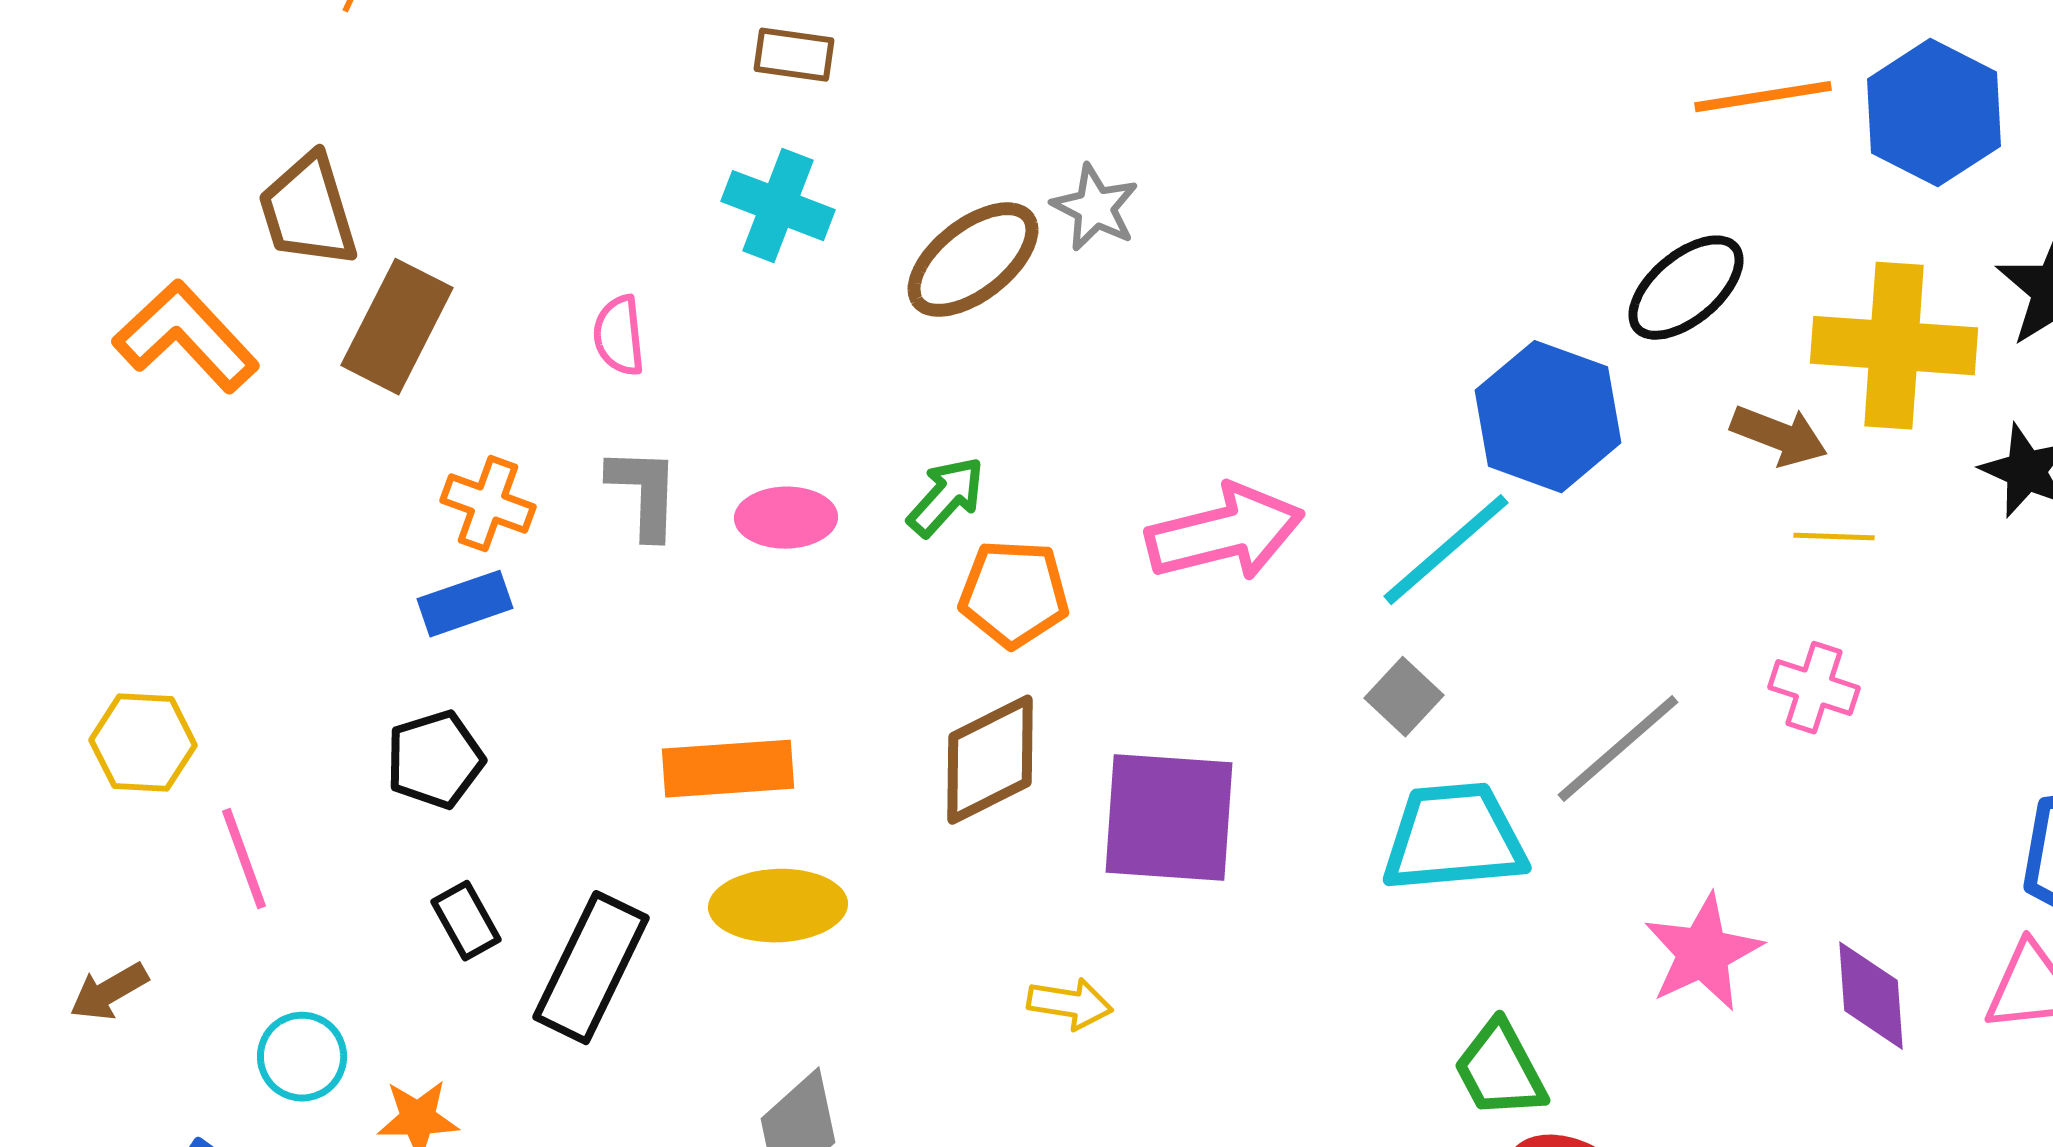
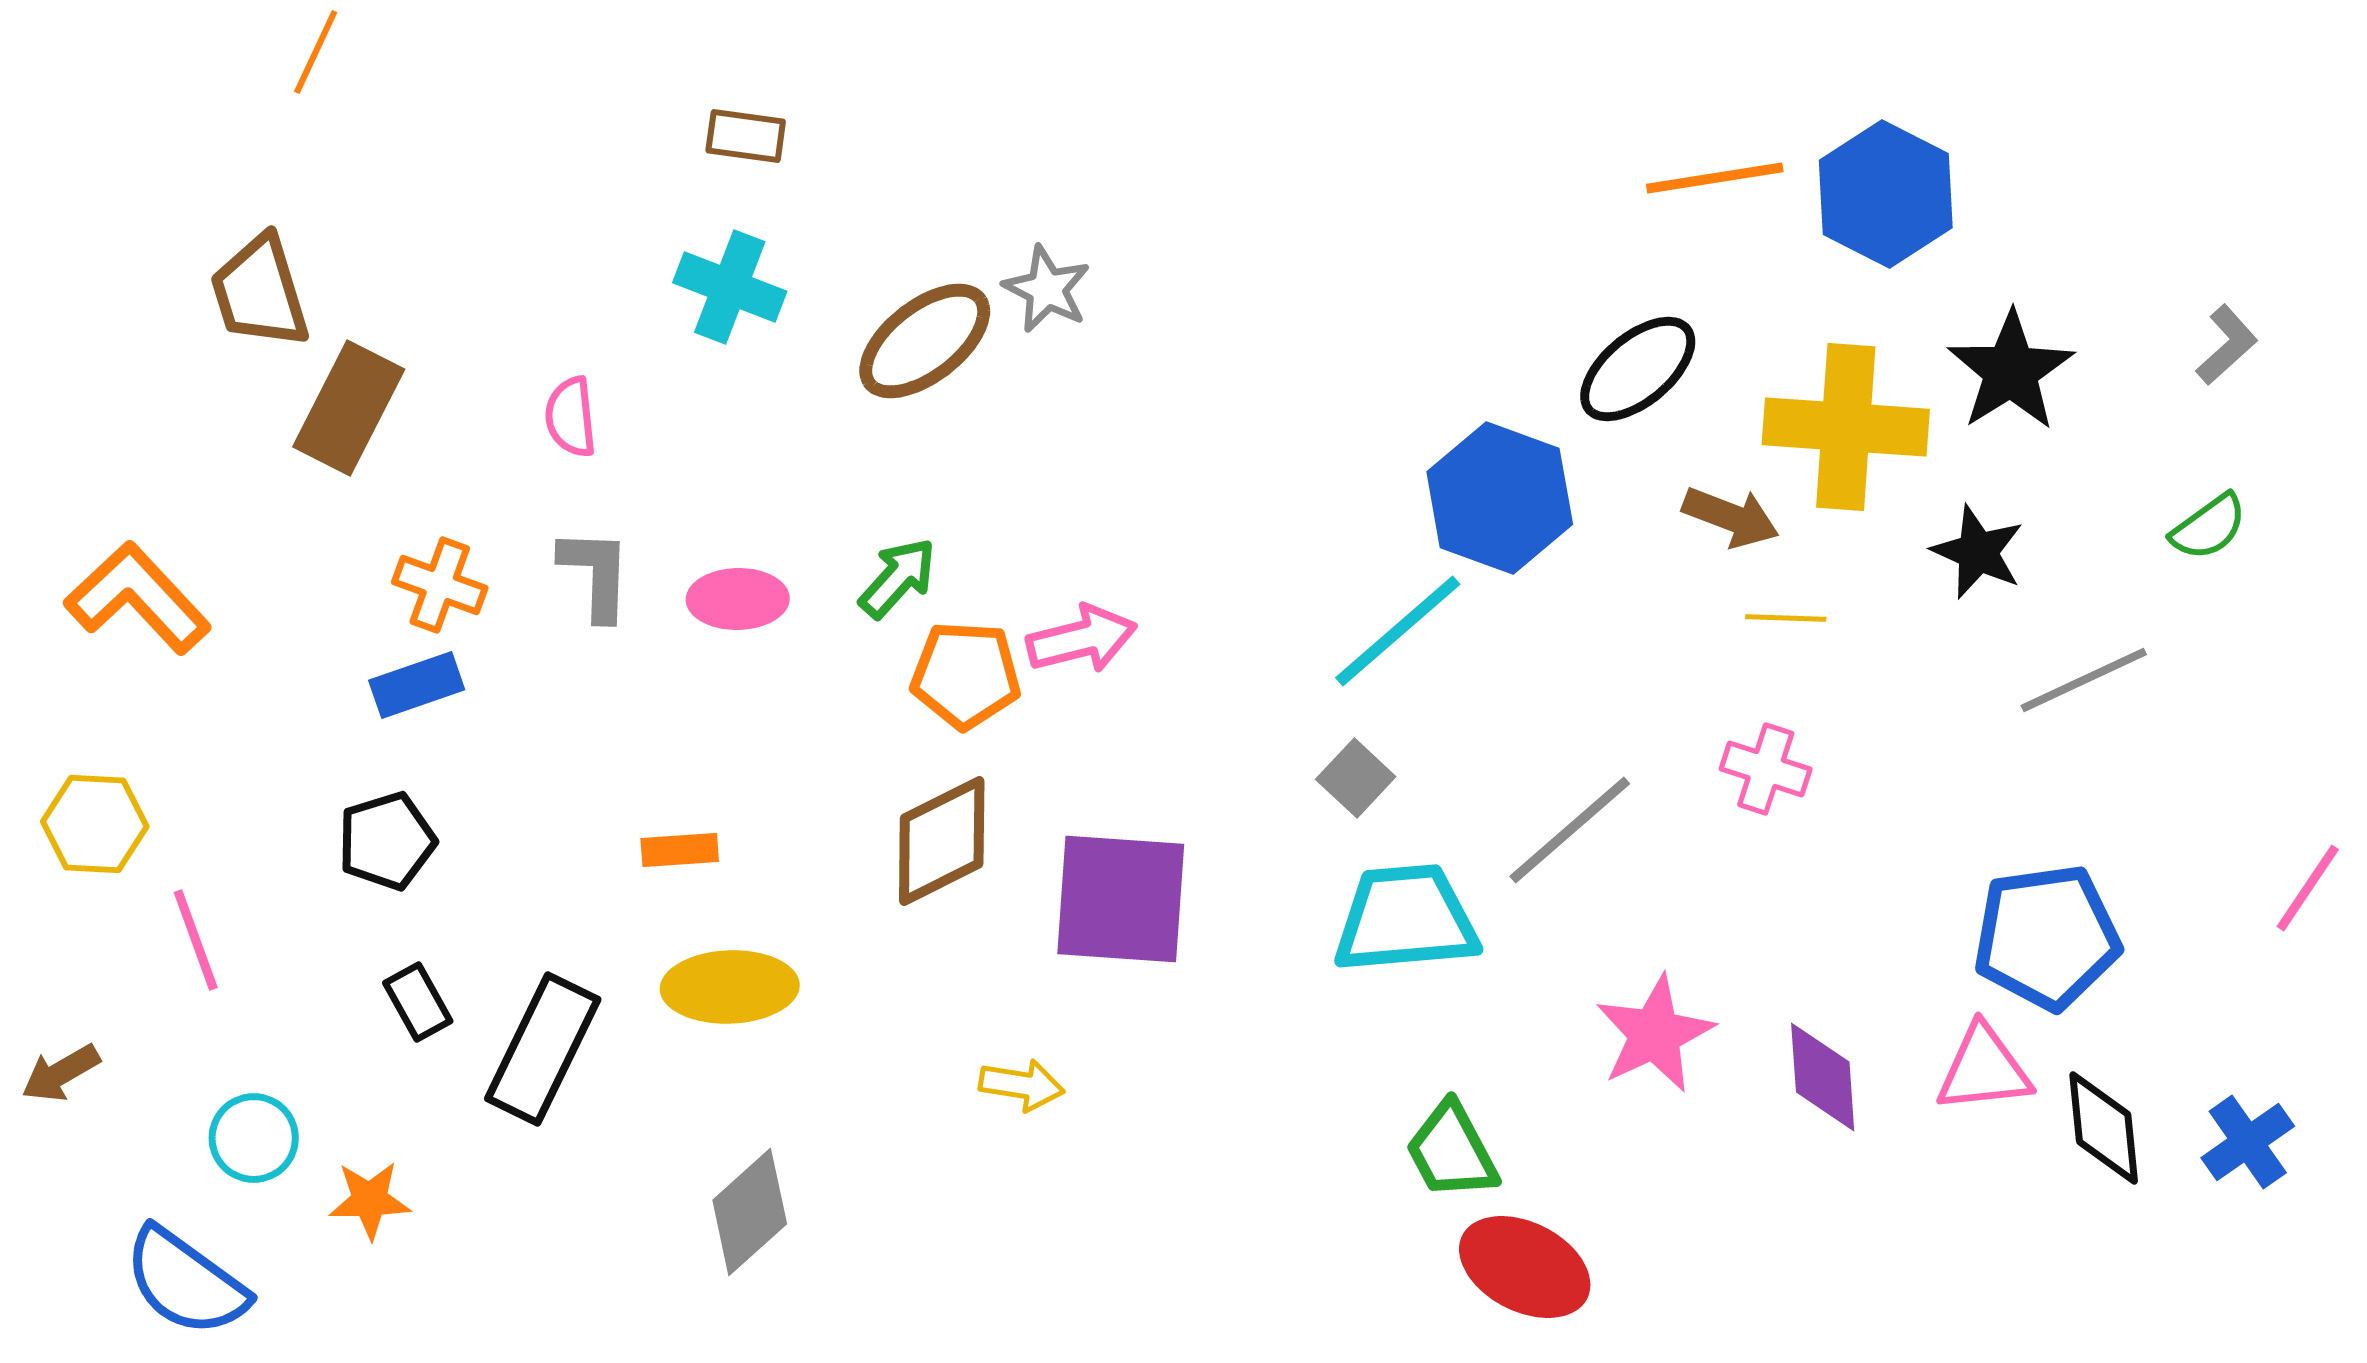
orange L-shape: (186, 337) -> (138, 598), moved
pink arrow: (1225, 533) -> (1082, 639), moved, size x0.7
orange rectangle: (728, 769) -> (680, 850), size x0.6

